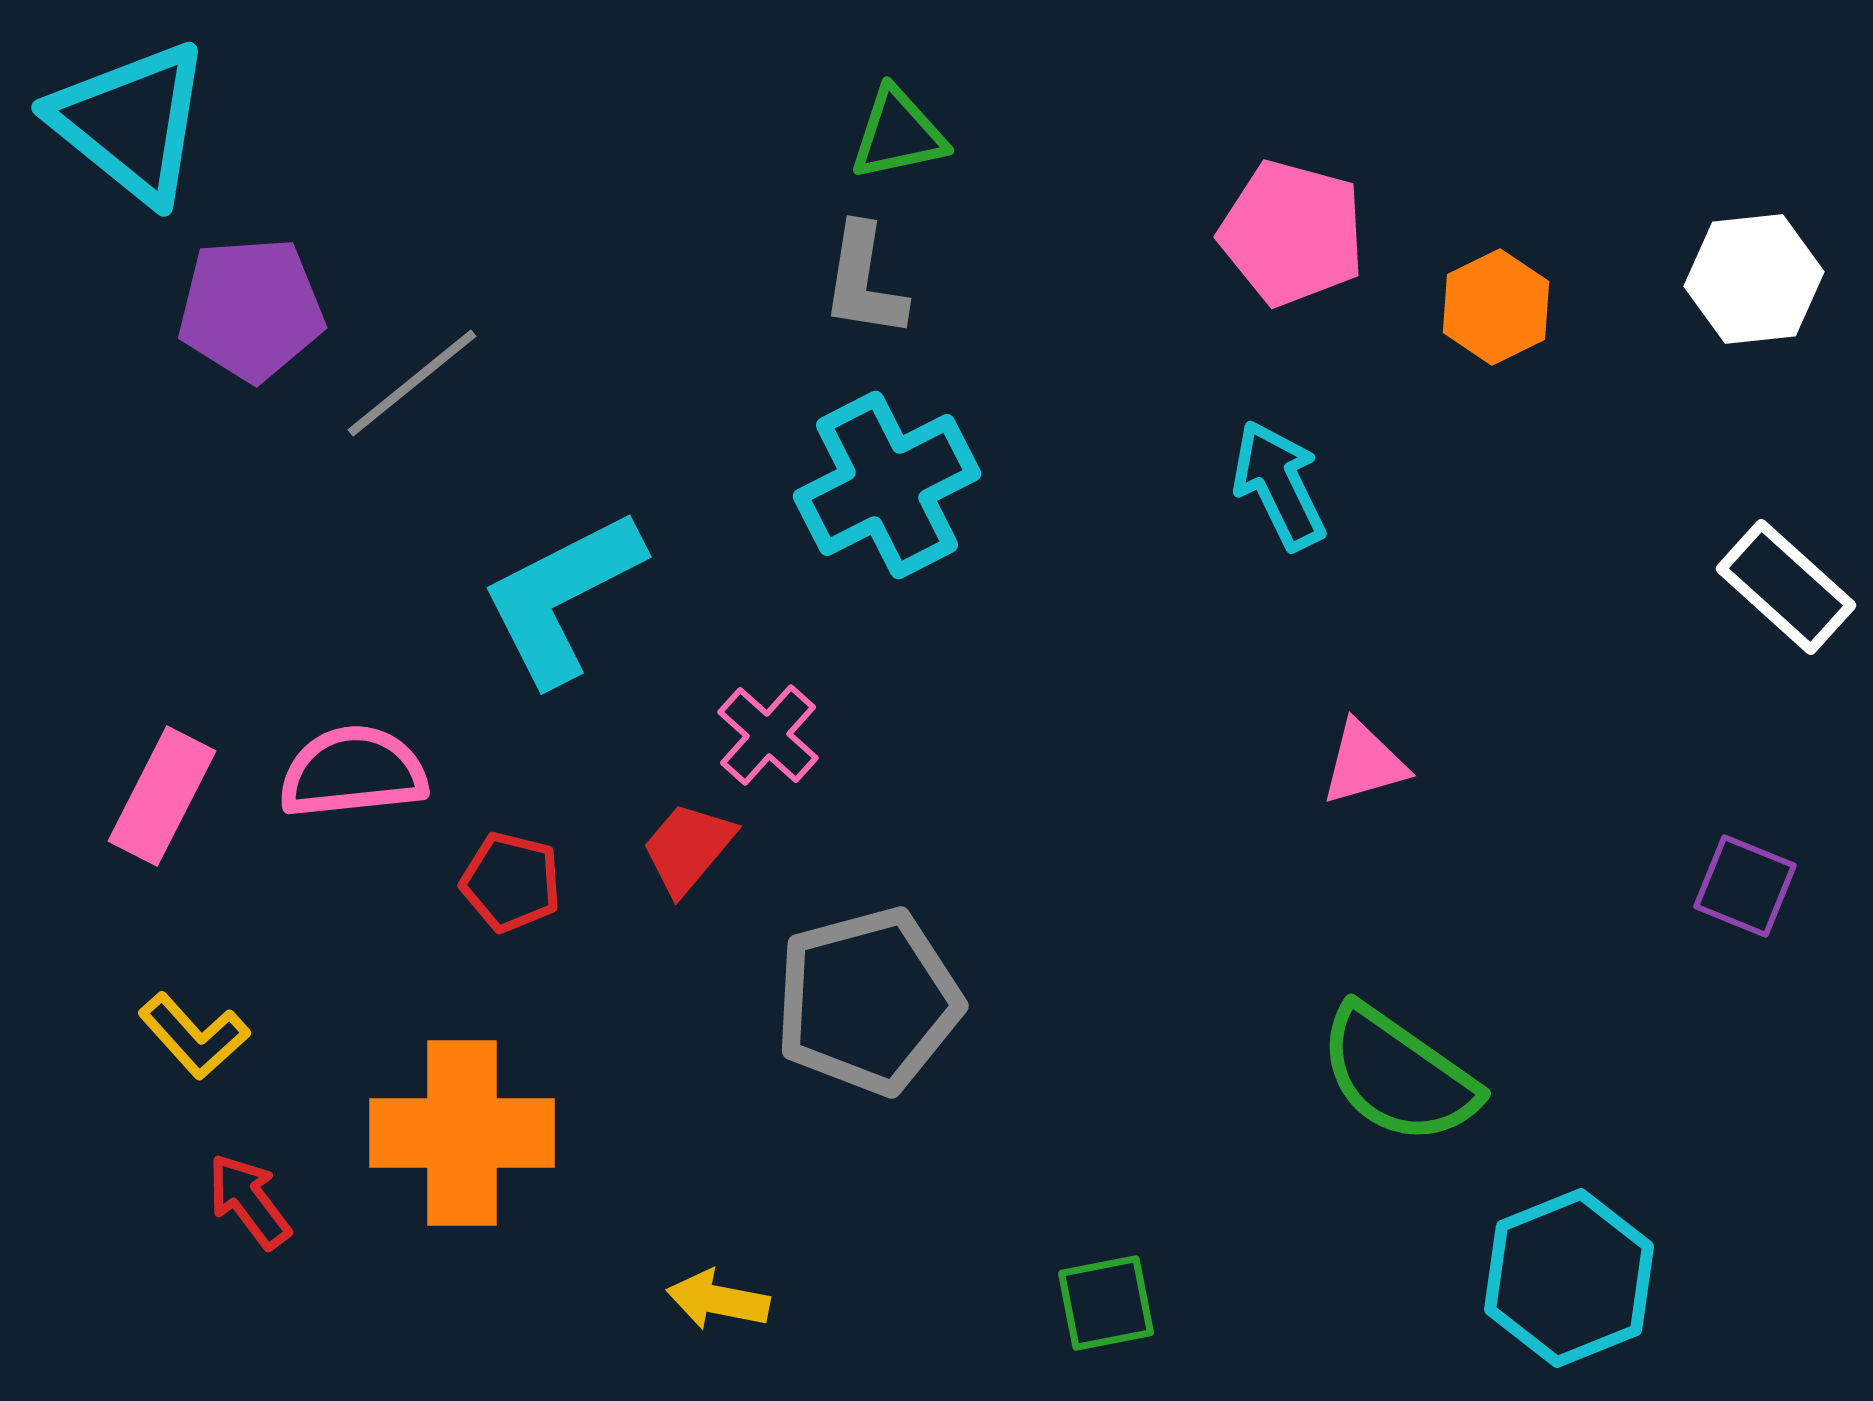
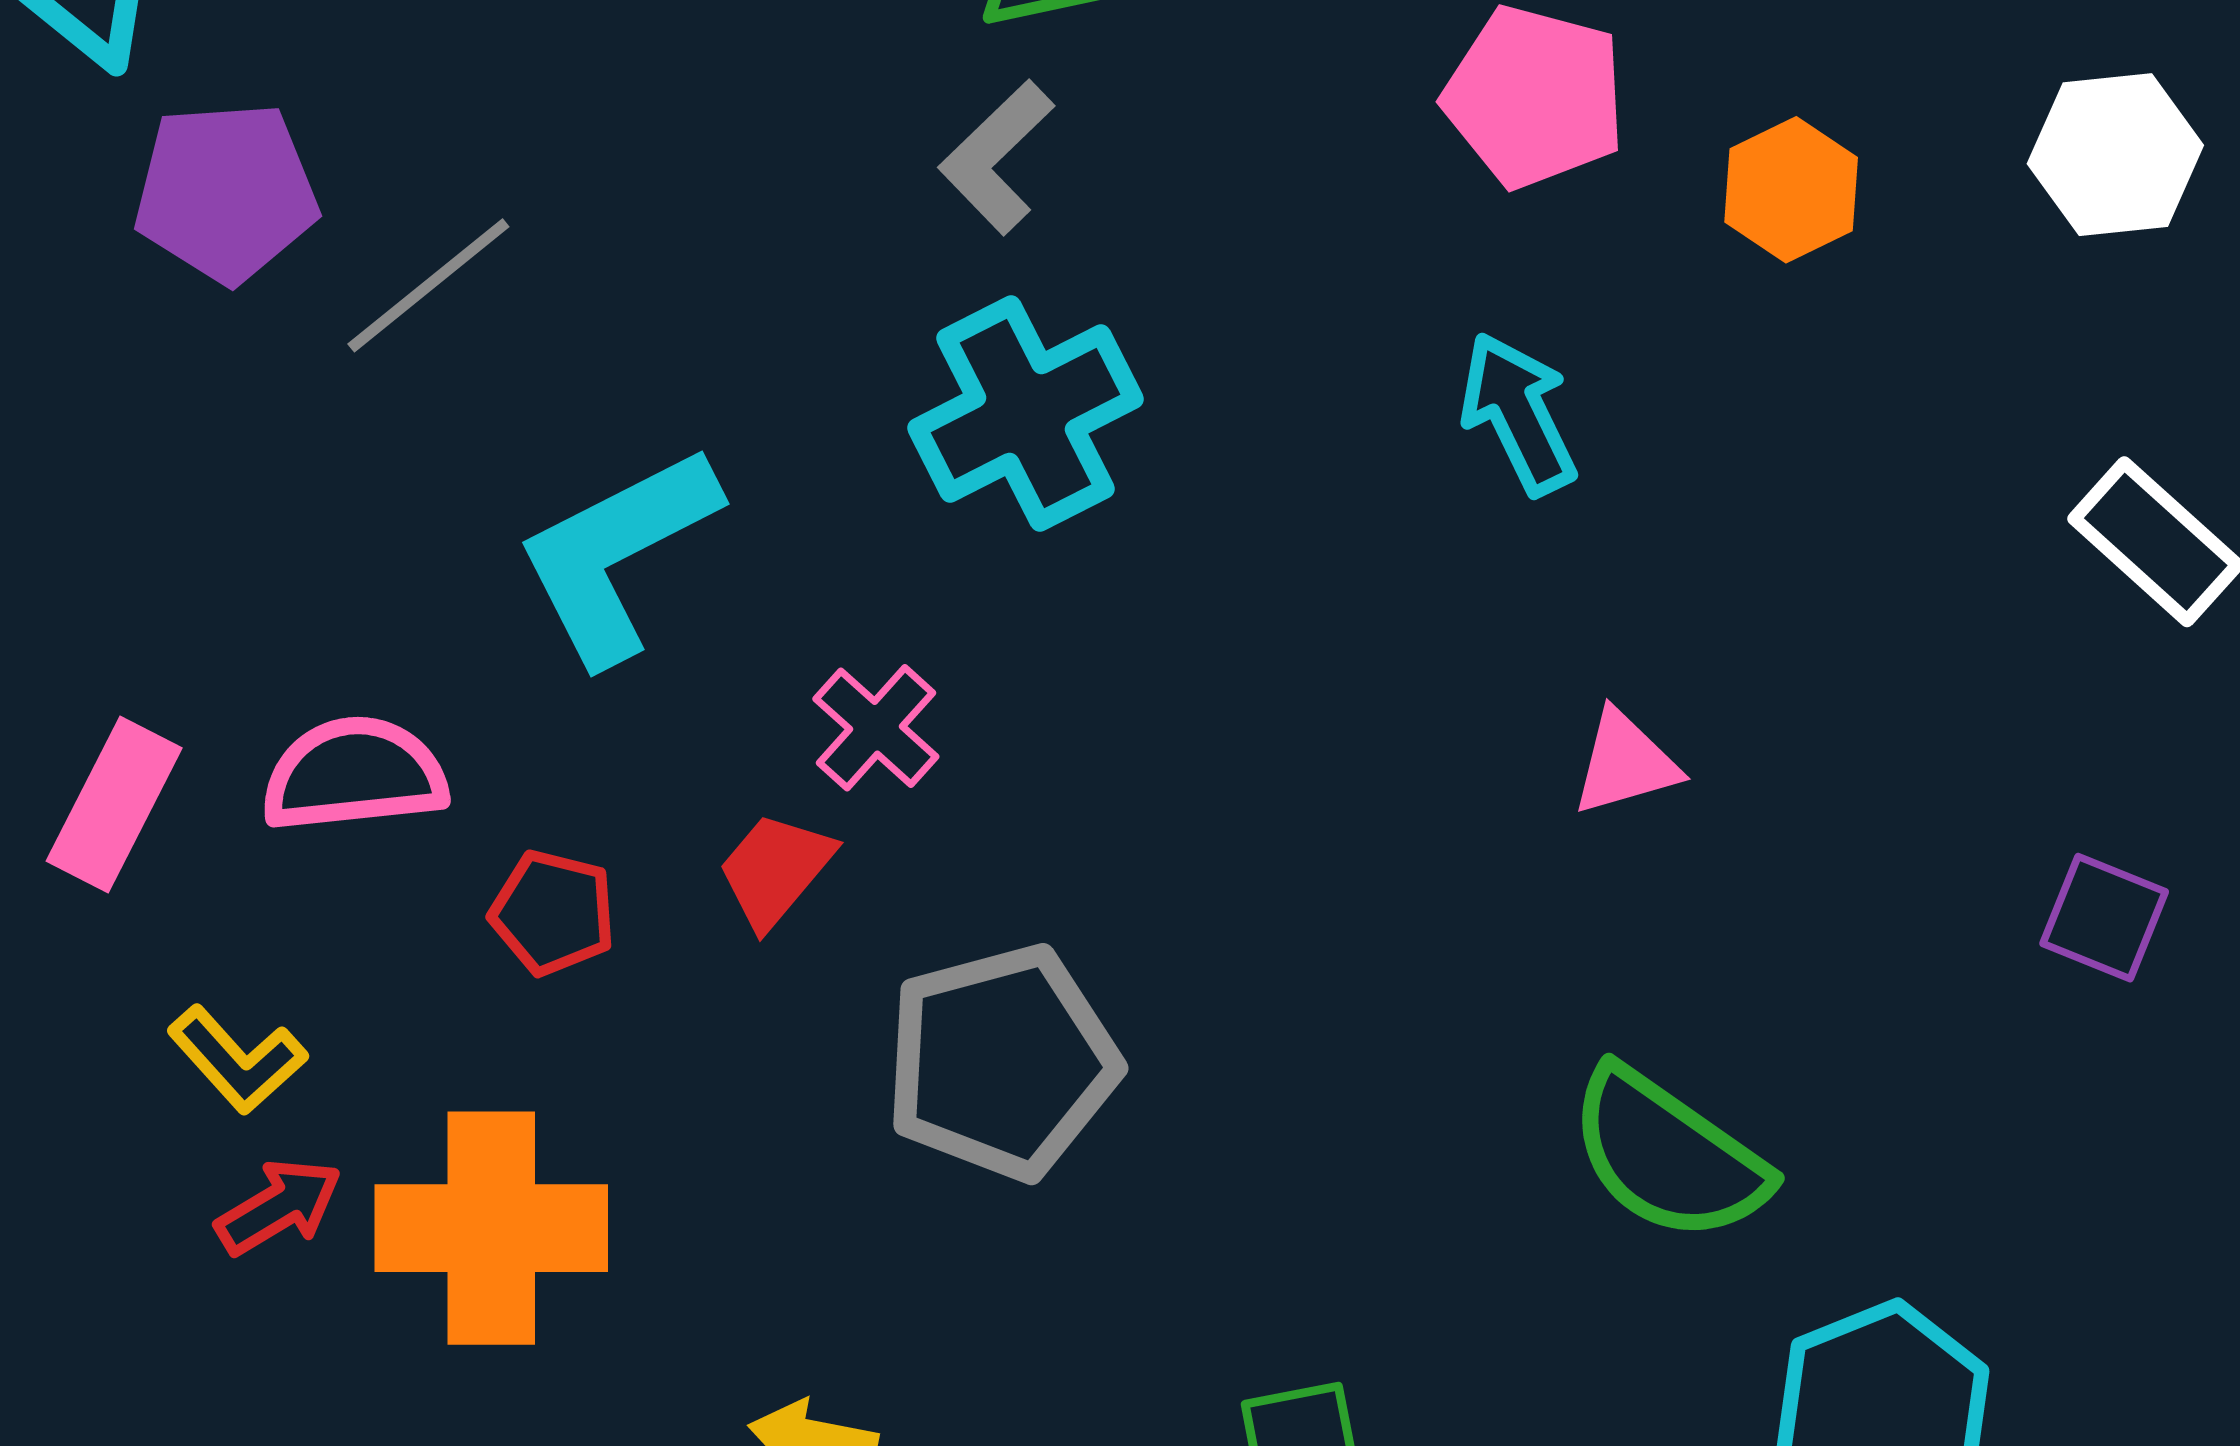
gray L-shape: (864, 281) -> (997, 157), turned 37
yellow L-shape: (194, 1036) -> (237, 1060), moved
red arrow: (249, 1201) -> (279, 1207), moved, turned 96

